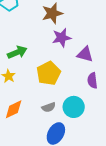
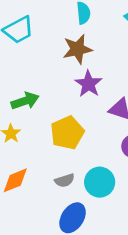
purple star: (62, 38) -> (88, 84), turned -30

